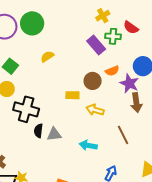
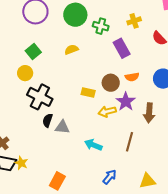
green circle: (32, 23) -> (75, 15), moved
green cross: (113, 36) -> (101, 26), moved
purple star: (129, 83) -> (126, 102), moved
yellow arrow: (95, 110) -> (107, 112), turned -42
brown line: (123, 135) -> (130, 142), turned 30

